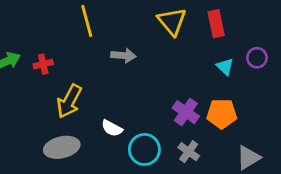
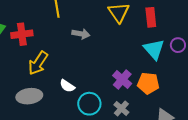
red cross: (43, 64) -> (22, 34), size x1.5
cyan triangle: (225, 67) -> (154, 49), size x1.6

